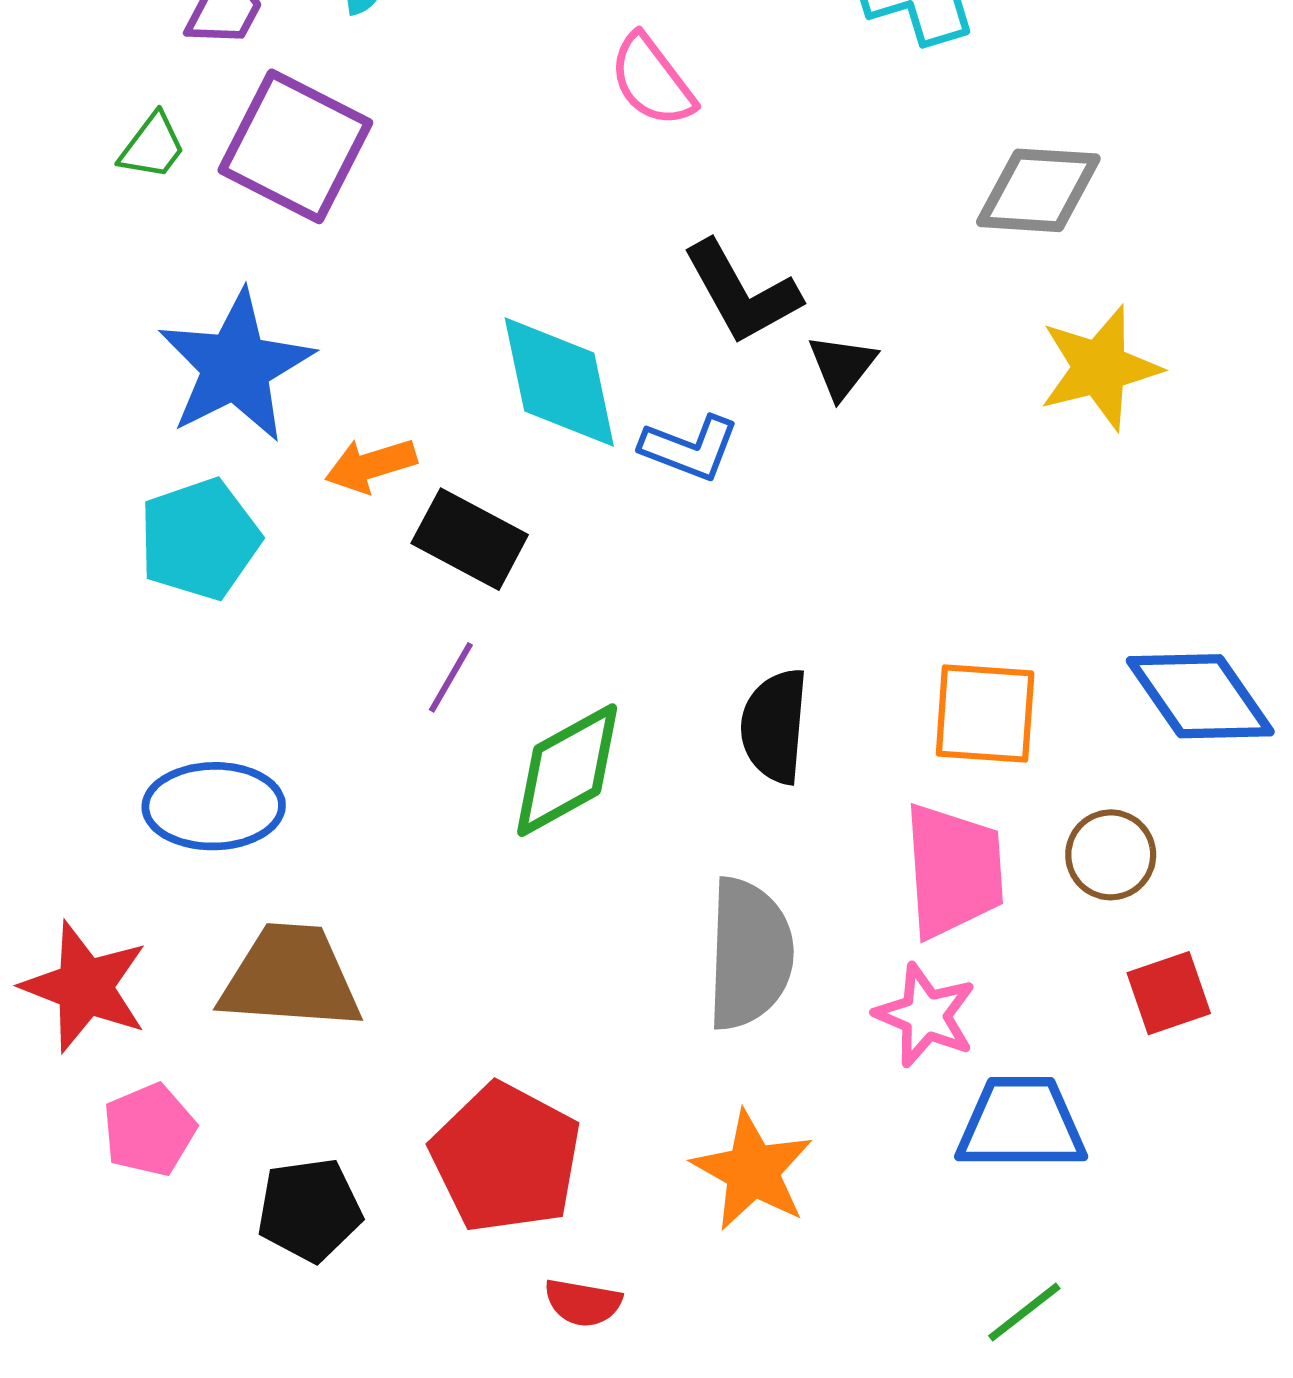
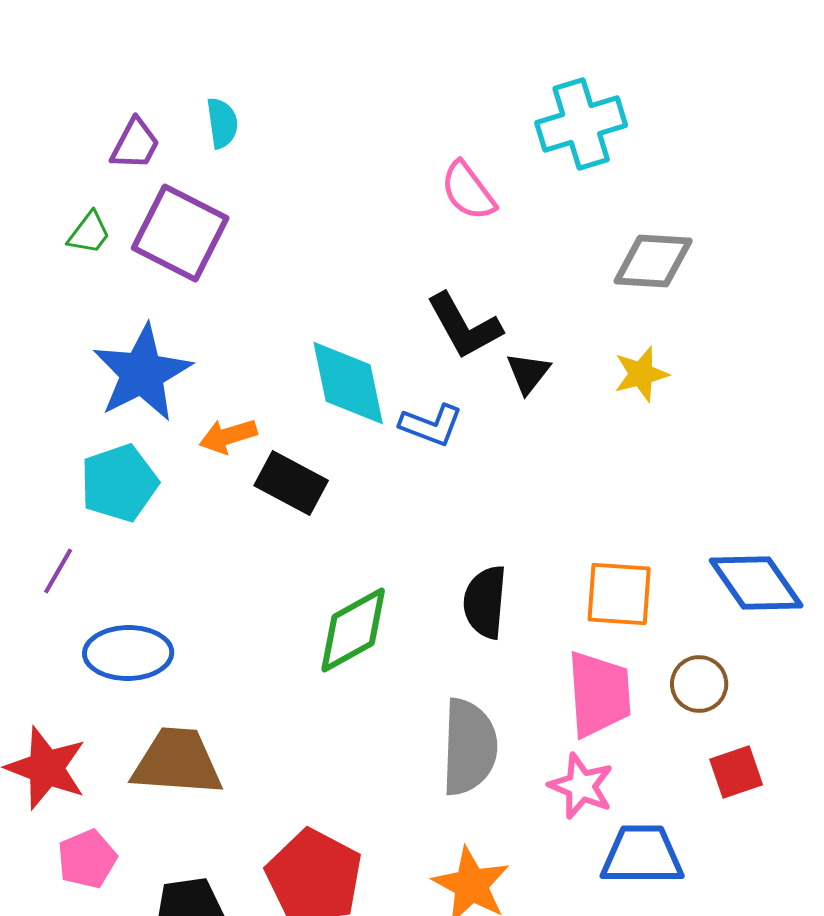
pink semicircle: (652, 80) -> (468, 191), moved
yellow star: (1100, 368) -> (641, 374), moved, size x0.7
purple line: (451, 677) -> (58, 571), moved

